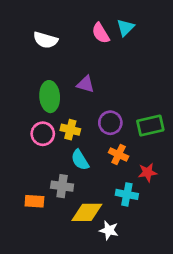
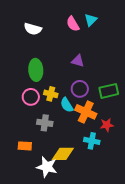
purple triangle: (85, 84) -> (78, 61), moved
orange cross: (119, 154) -> (86, 112), size x1.5
cyan semicircle: (80, 160) -> (67, 105), moved
gray cross: (62, 186) -> (45, 123), moved
white star: (109, 230) -> (47, 167), moved, size x1.5

